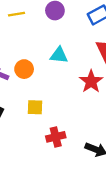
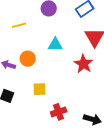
yellow line: (16, 14) -> (19, 25), moved

